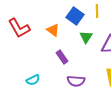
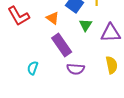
purple rectangle: (62, 57) -> (62, 45), size x1.6
cyan semicircle: (33, 80) -> (33, 68), turned 136

